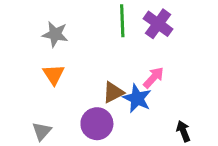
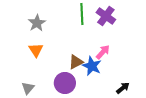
gray star: (55, 34) -> (37, 23), turned 30
black arrow: (183, 131) -> (123, 88), turned 72

